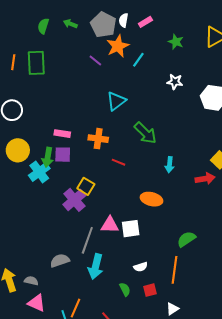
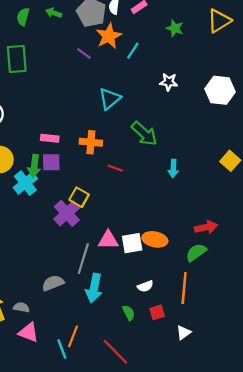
white star: (175, 82) -> (169, 82), moved
red arrow: (205, 179) -> (206, 227), moved
orange ellipse: (151, 199) -> (155, 239), moved

